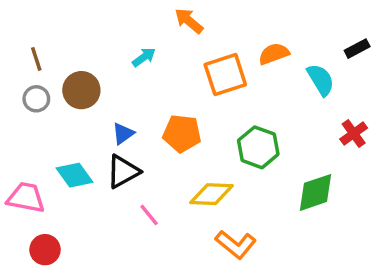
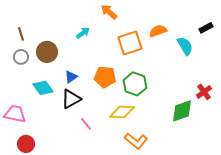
red cross: (354, 133) -> (204, 92), moved
green hexagon: (258, 147) -> (135, 84), moved
cyan diamond: (74, 175) -> (43, 88), moved

